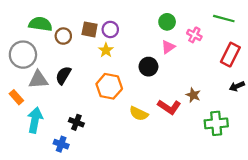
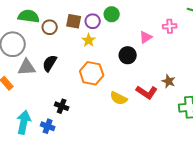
green circle: (167, 22) -> (112, 14), moved
pink cross: (194, 35) -> (170, 26), turned -32
cyan arrow: (35, 120) -> (24, 122), moved

